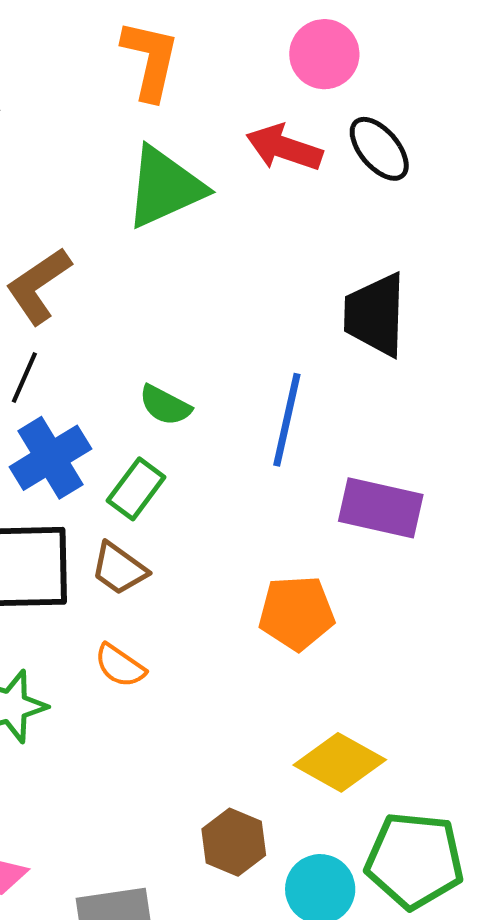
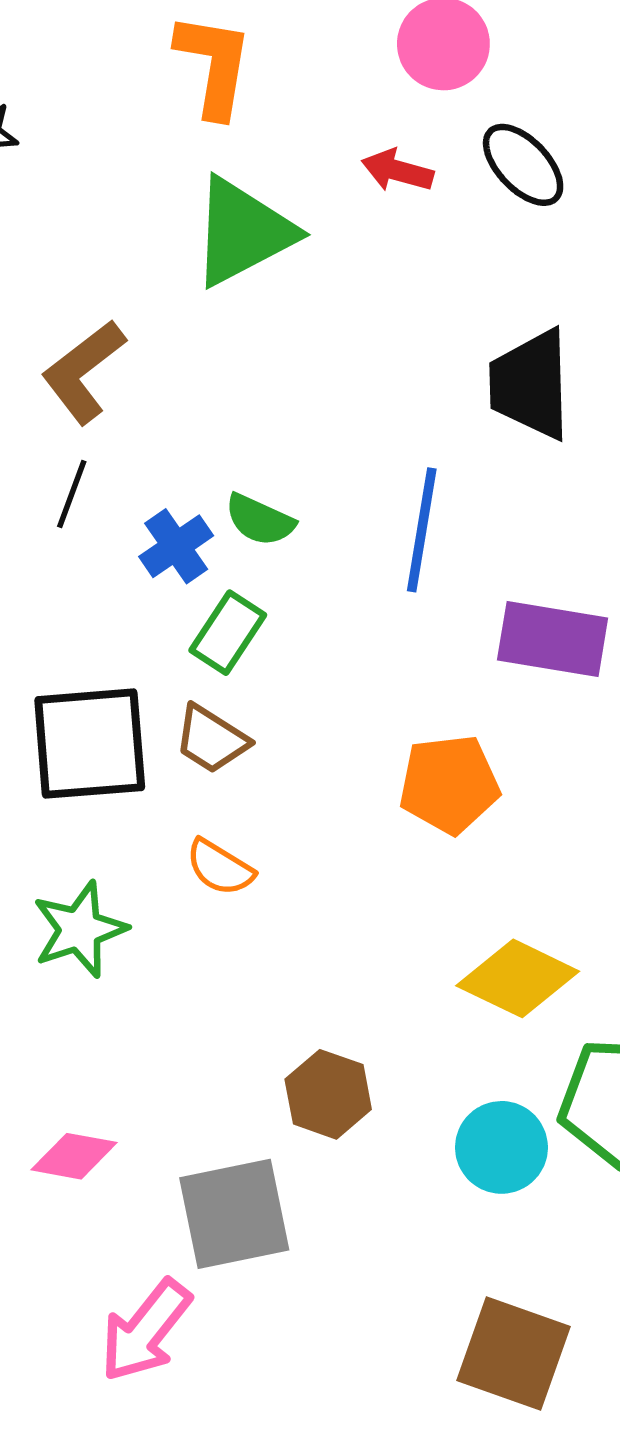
red arrow: (284, 148) -> (397, 171), size x0.7
blue cross: (50, 458) -> (176, 546), moved, size x0.7
brown hexagon: (234, 842) -> (328, 1094), moved

